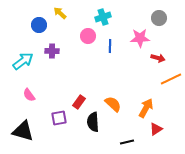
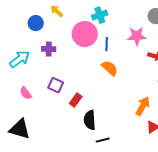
pink circle: (88, 36) -> (85, 34), size x1.6
orange semicircle: (113, 104) -> (110, 68), moved
purple square: (59, 118) -> (56, 85), moved, turned 35
black line: (127, 142) -> (103, 140), moved

